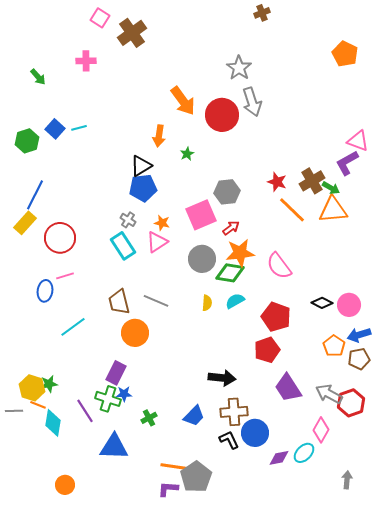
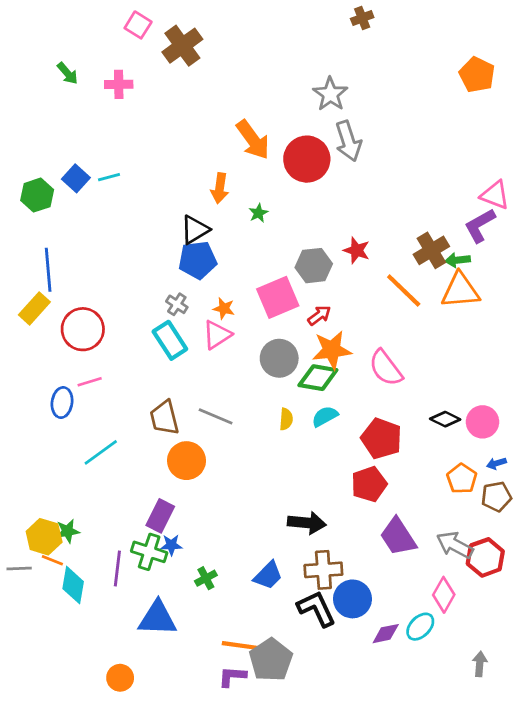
green arrow: (38, 77) -> (68, 73), moved
red star: (277, 182) -> (357, 250), moved
green arrow: (331, 188) -> (458, 260), turned 144
blue line: (35, 195) -> (48, 270), turned -32
blue arrow: (359, 335) -> (496, 463), size x0.6
purple line: (85, 411) -> (117, 568), turned 40
black L-shape: (229, 440) -> (317, 609), size x1.4
orange circle: (65, 485) -> (120, 678), moved

